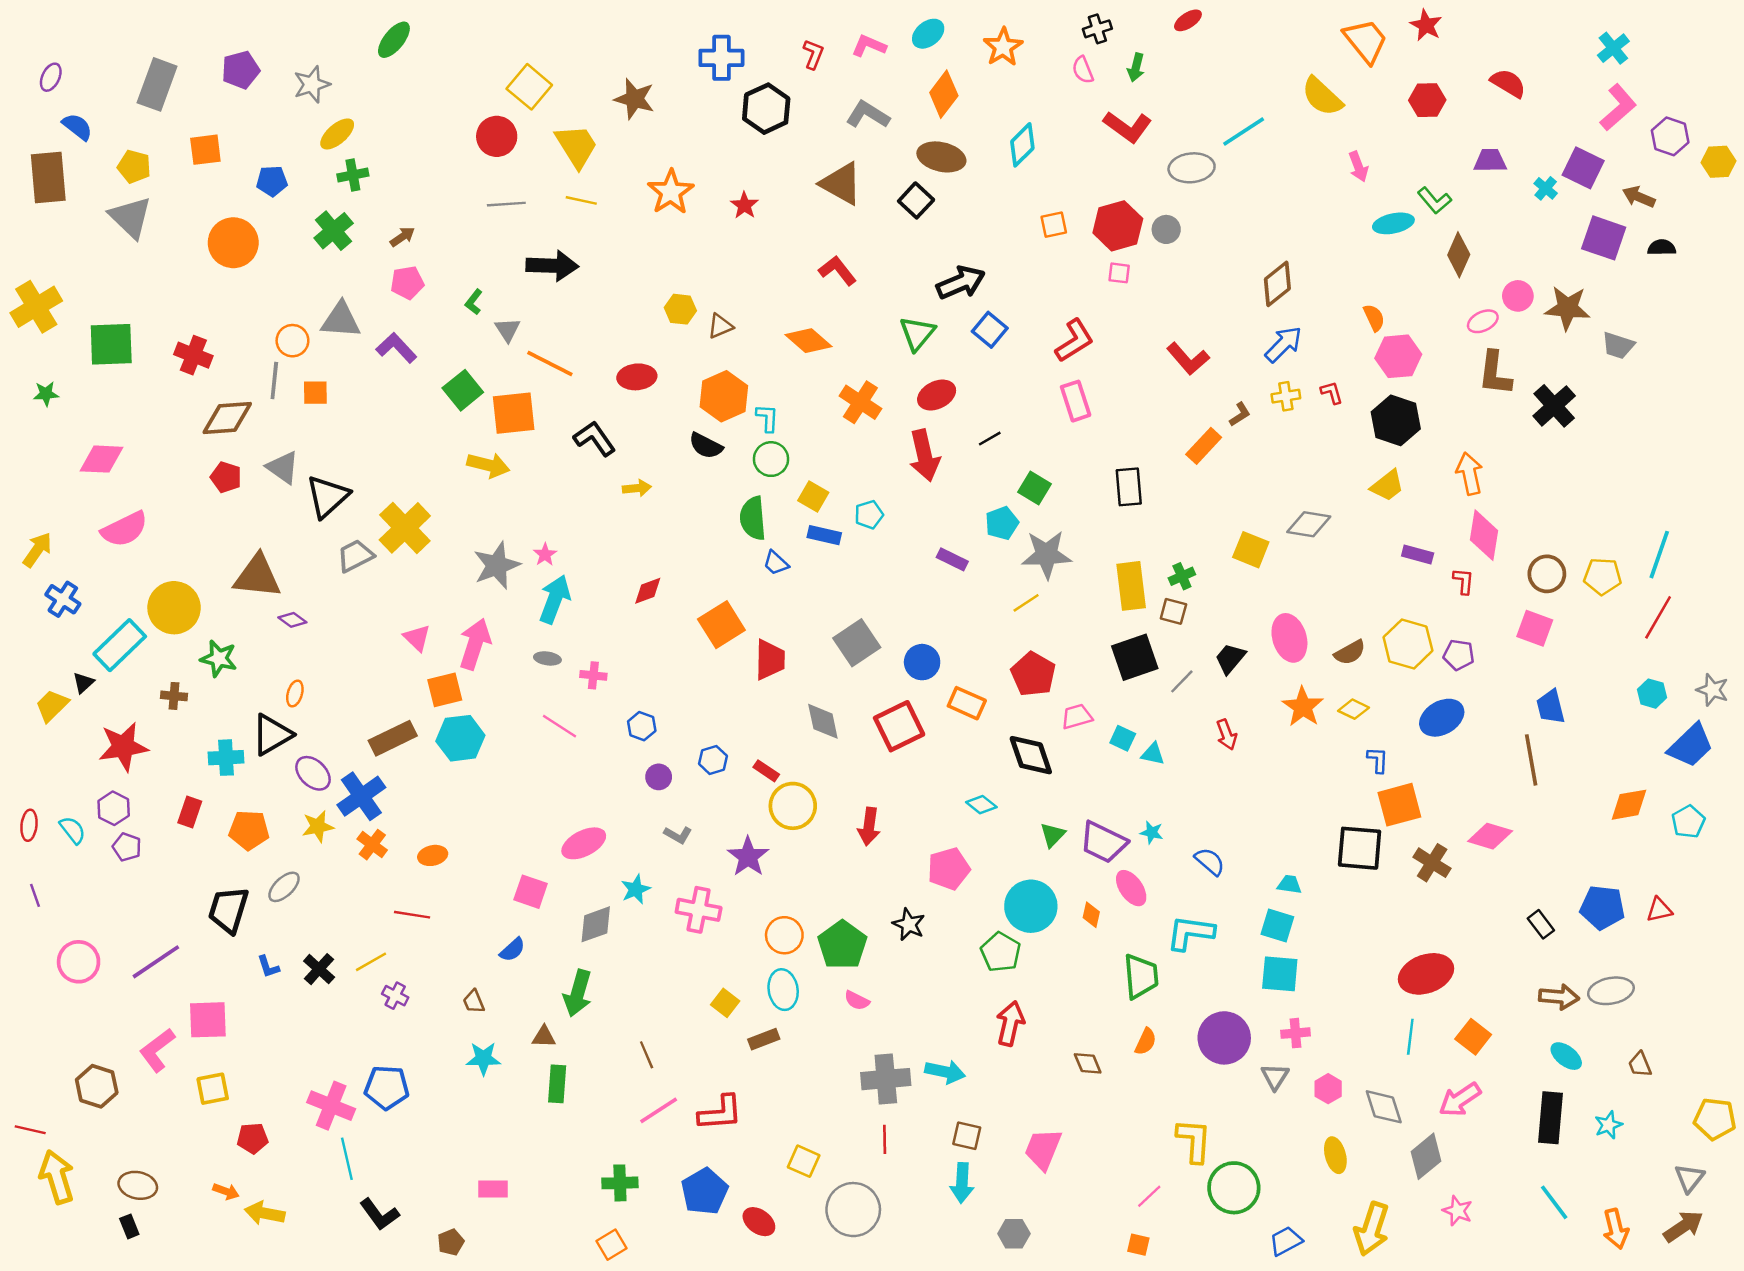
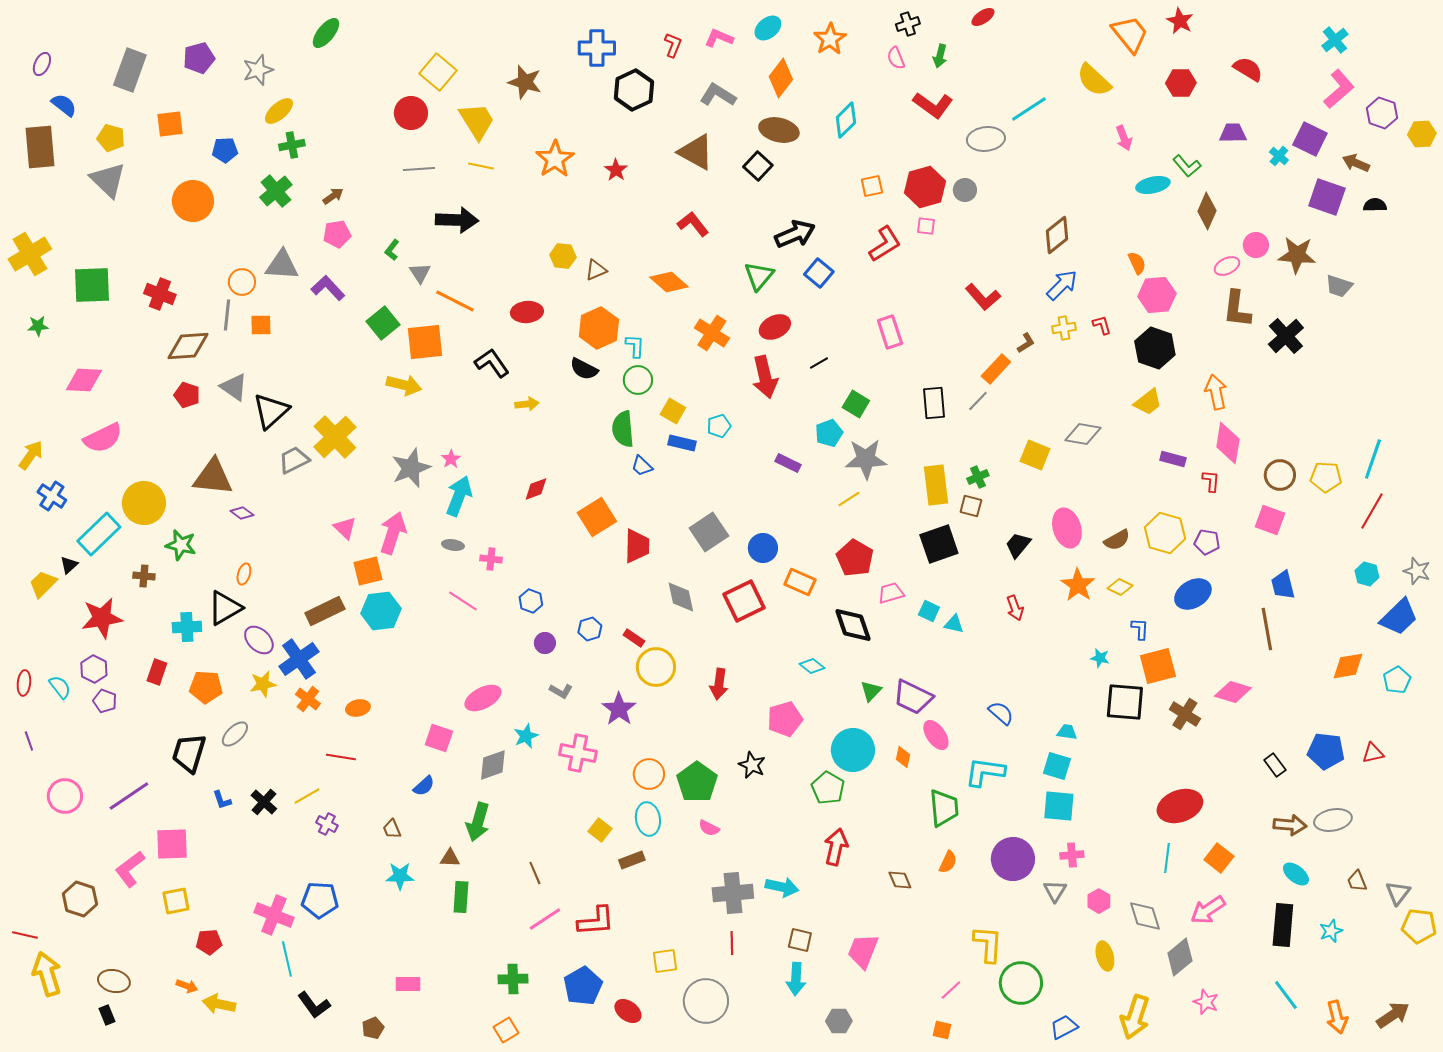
red L-shape: (1074, 341) -> (885, 244), moved
gray line: (1182, 681) -> (978, 401), moved
cyan star: (1152, 832) -> (1100, 658), moved
yellow square: (804, 1161) -> (665, 961), turned -32
gray triangle: (1689, 1178) -> (1398, 893), moved

